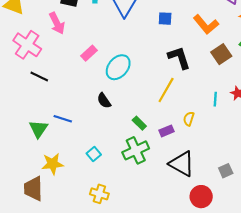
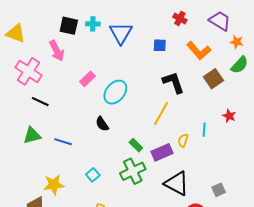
cyan line: (215, 99) -> (204, 130), moved
green triangle: (38, 129) -> (32, 135), moved, turned 42
purple rectangle: (166, 131) -> (162, 152), size x1.5

